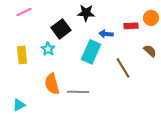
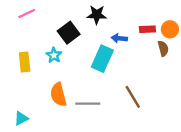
orange circle: (151, 18) -> (170, 29), moved
brown semicircle: (150, 51) -> (163, 48), moved, turned 32
brown line: (123, 68) -> (133, 97), moved

